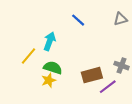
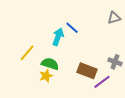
blue line: (78, 20) -> (72, 28), moved
cyan arrow: (50, 41) -> (58, 37), moved
brown rectangle: (92, 75) -> (87, 71), turned 36

